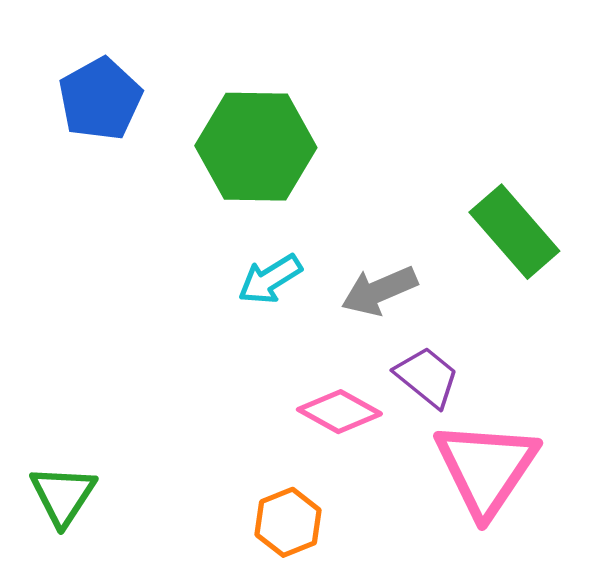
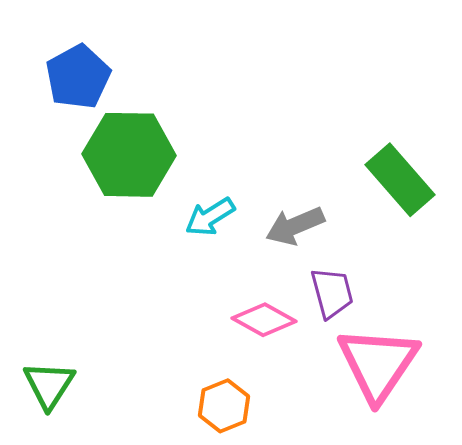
green hexagon: (256, 147) -> (129, 155), moved
purple trapezoid: (427, 377) -> (332, 293), turned 36

